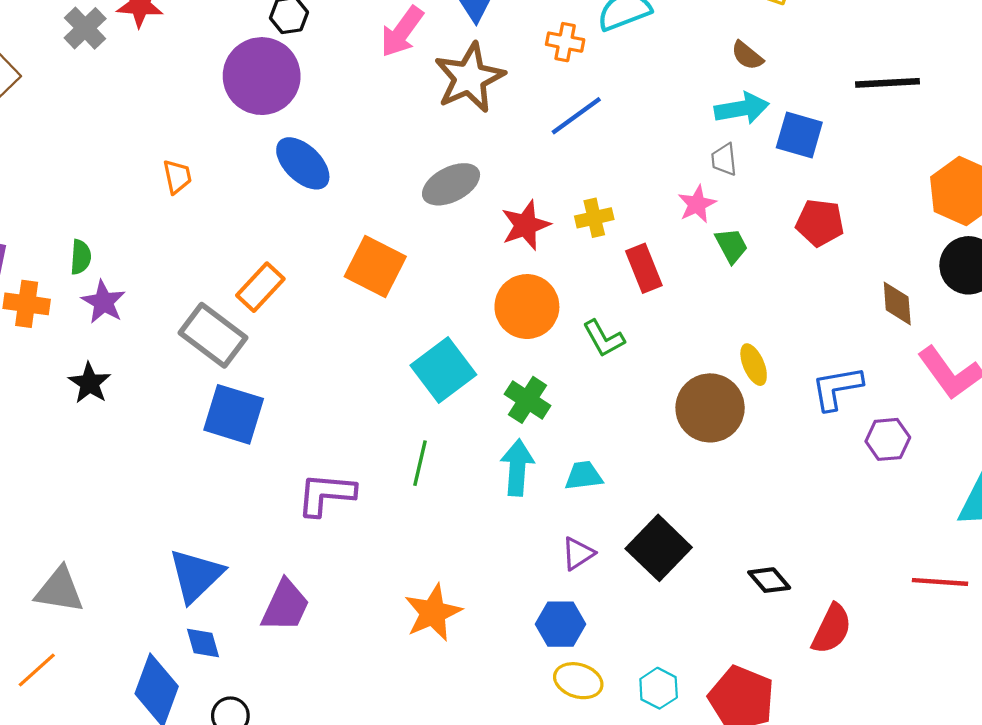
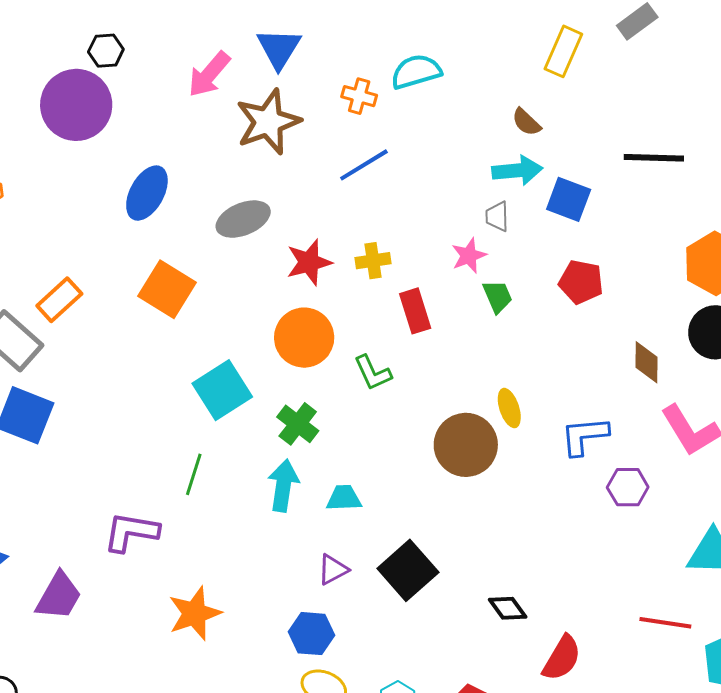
blue ellipse: (303, 163) -> (147, 193), moved, turned 70
purple L-shape: (326, 494) -> (131, 532), moved

